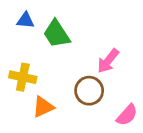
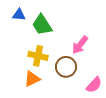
yellow cross: (23, 77) -> (38, 56), moved

